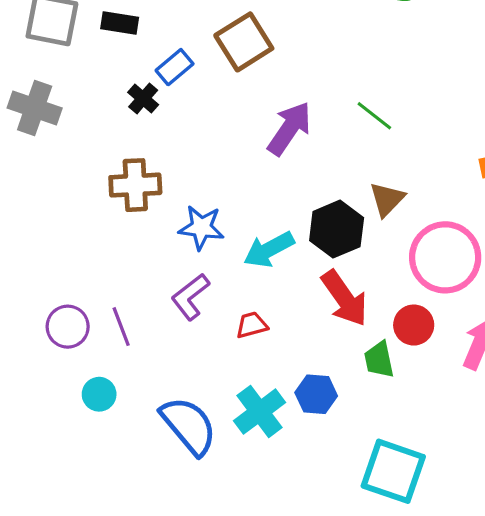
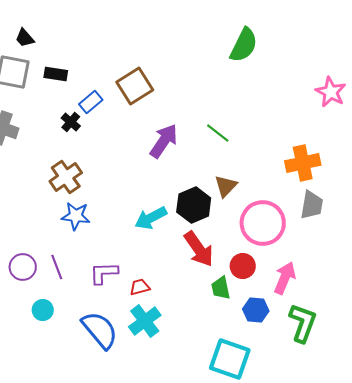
brown cross: (135, 185) -> (66, 177), turned -32
blue star: (201, 228) -> (76, 216), moved
purple L-shape: (190, 297) -> (104, 273), moved, turned 36
red trapezoid: (252, 325) -> (140, 287), moved
blue hexagon: (316, 394) -> (256, 310), moved

